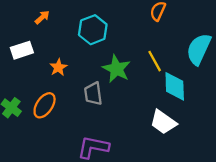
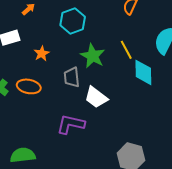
orange ellipse: (45, 105) -> (29, 86), turned 65
white trapezoid: (163, 122) -> (96, 97), moved

